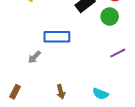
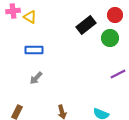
blue rectangle: (57, 37) -> (34, 50), moved, size x0.7

